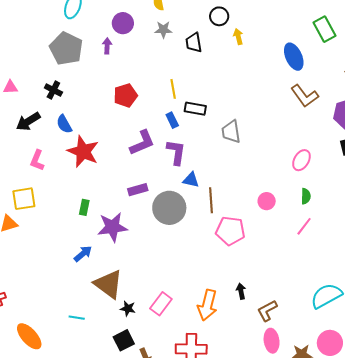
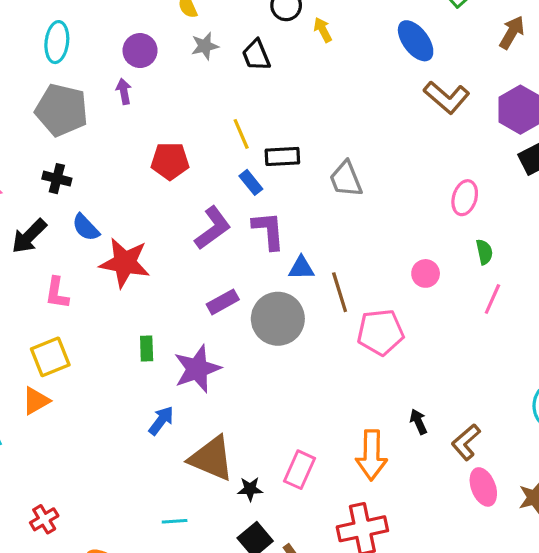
red pentagon: (125, 95) -> (170, 161), turned 30

